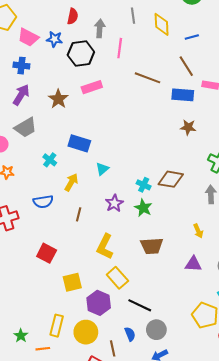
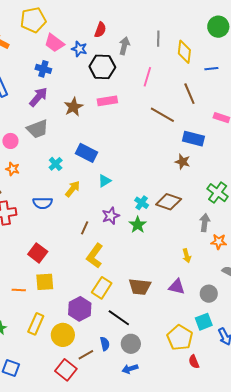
pink line: (120, 48) -> (147, 77), moved
brown line: (186, 66) -> (189, 94), moved
brown line: (148, 78) -> (162, 115), moved
blue rectangle: (183, 95) -> (193, 139), moved
brown star: (188, 127) -> (183, 162), moved
brown line: (79, 214) -> (85, 228), moved
brown trapezoid: (152, 246) -> (140, 287), moved
yellow rectangle: (117, 278) -> (102, 288), turned 65
yellow square: (72, 282) -> (45, 282), moved
brown line: (113, 348) -> (86, 355), turned 63
orange line: (43, 349) -> (19, 290), moved

